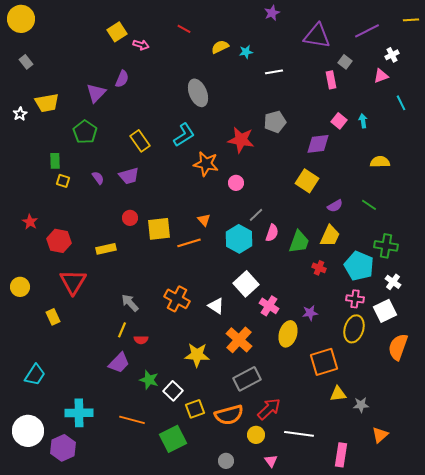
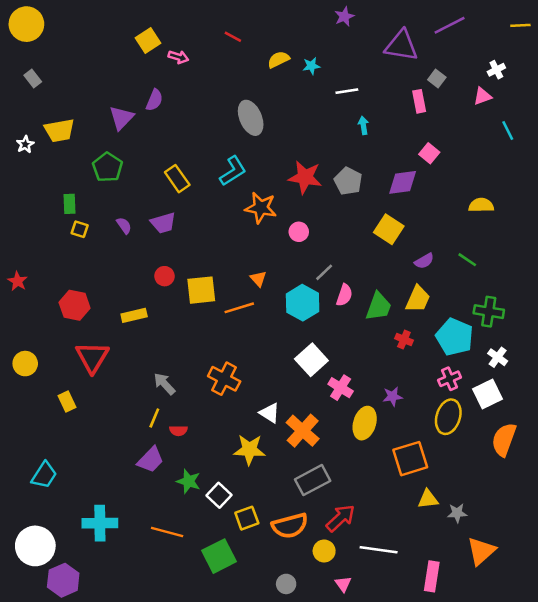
purple line: (367, 31) -> (450, 25), moved
cyan arrow: (363, 121) -> (363, 125), moved
gray pentagon: (275, 122) -> (348, 181), moved, turned -30
red star: (30, 222) -> (18, 281), moved
pink cross: (355, 299) -> (450, 379), turned -30
white triangle: (216, 306) -> (270, 413), moved
orange triangle: (380, 435) -> (481, 551), size x1.4
purple hexagon: (63, 448) -> (63, 580), moved

